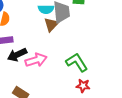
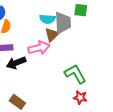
pink arrow: (36, 60) -> (39, 48), moved

